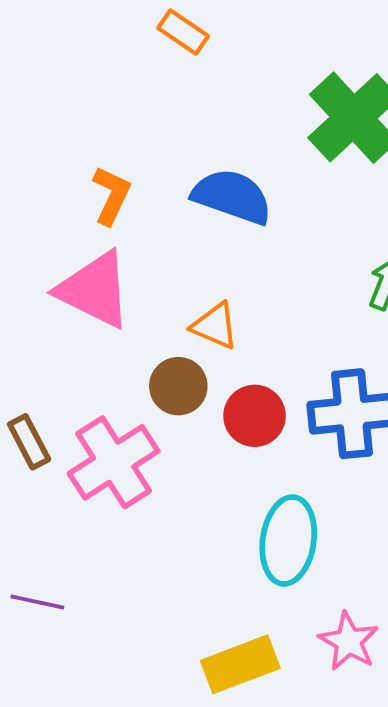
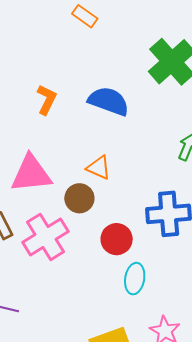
pink triangle: (94, 290) -> (31, 174), moved, turned -33
red circle: (255, 416) -> (117, 239), moved
cyan ellipse: (288, 540) -> (135, 279), size x0.7

